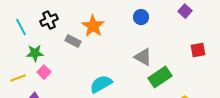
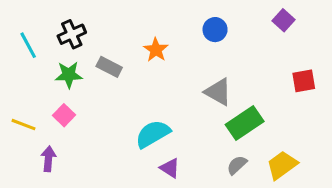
orange star: (93, 26) -> (156, 50), moved, size x0.7
green star: (35, 53) -> (69, 75), moved
yellow line: (18, 78) -> (24, 125), turned 42

